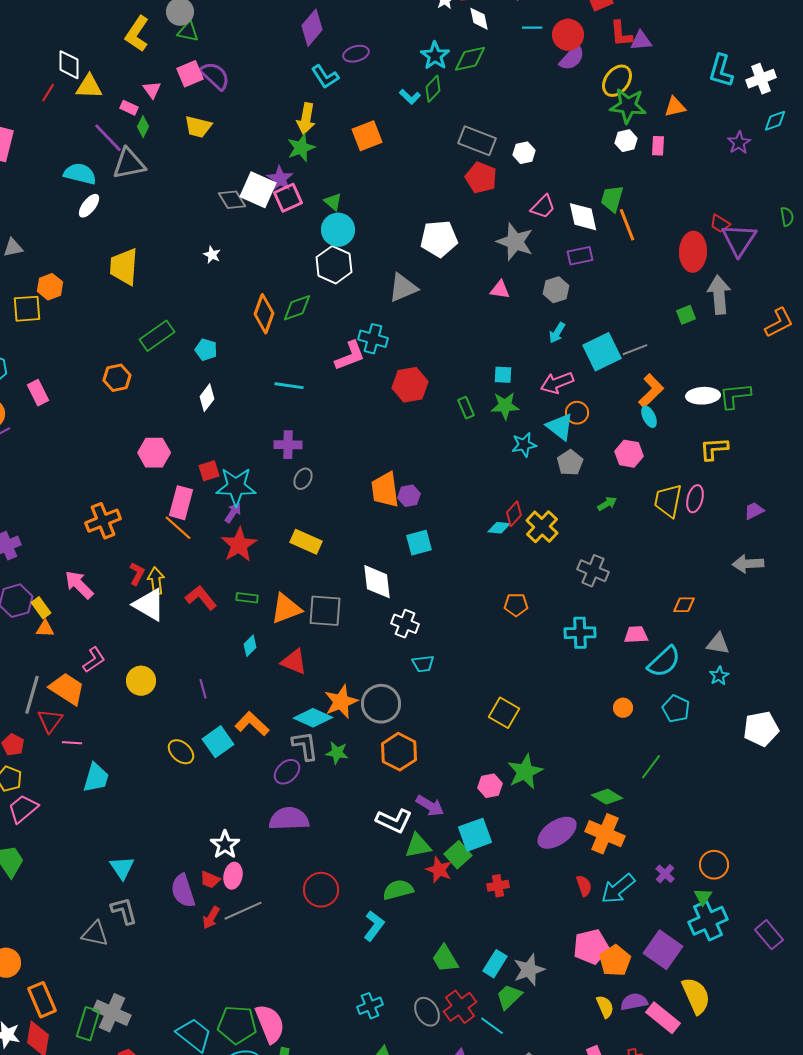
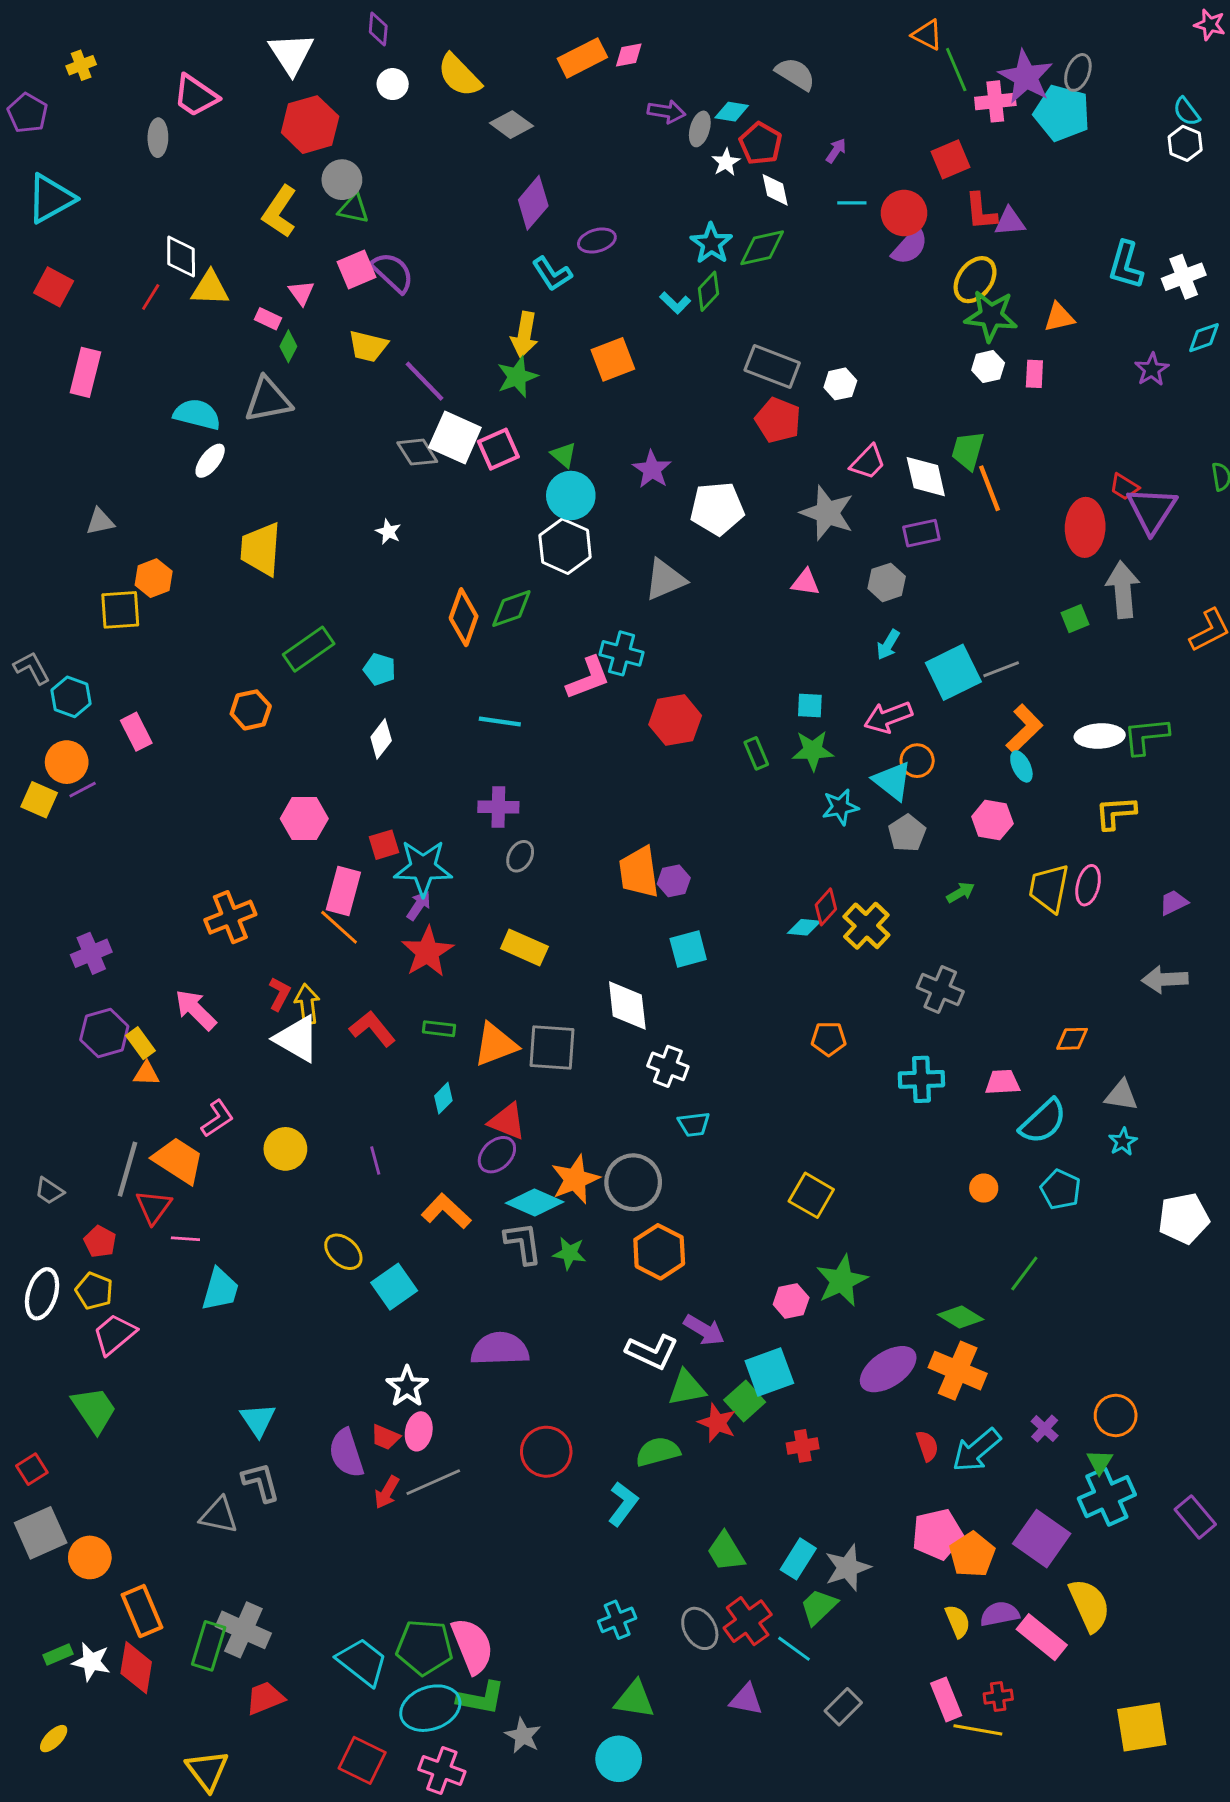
purple line: (108, 138) -> (424, 381), moved
purple star: (280, 179) -> (652, 469), moved
cyan square: (218, 742) -> (394, 1287), moved
purple ellipse: (287, 772) -> (497, 1155), moved

